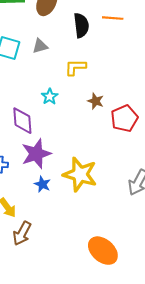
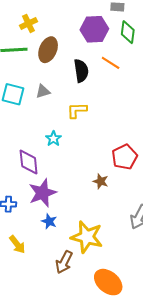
orange line: (113, 18) -> (111, 63), turned 30
brown star: (96, 101) -> (101, 181), moved
yellow star: (80, 174) -> (87, 237), moved
brown arrow: (22, 233) -> (64, 262), moved

